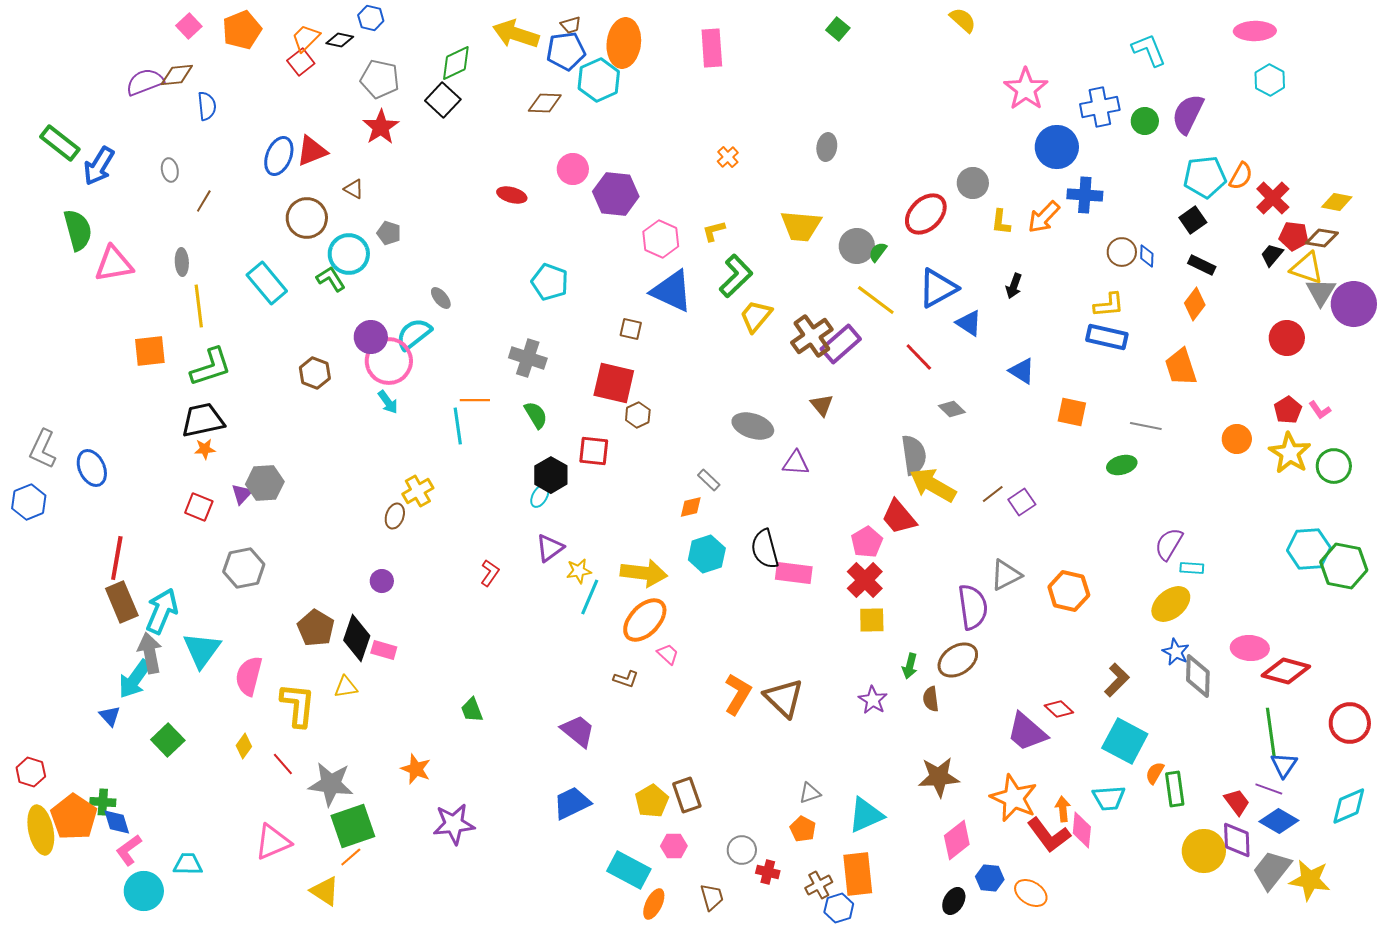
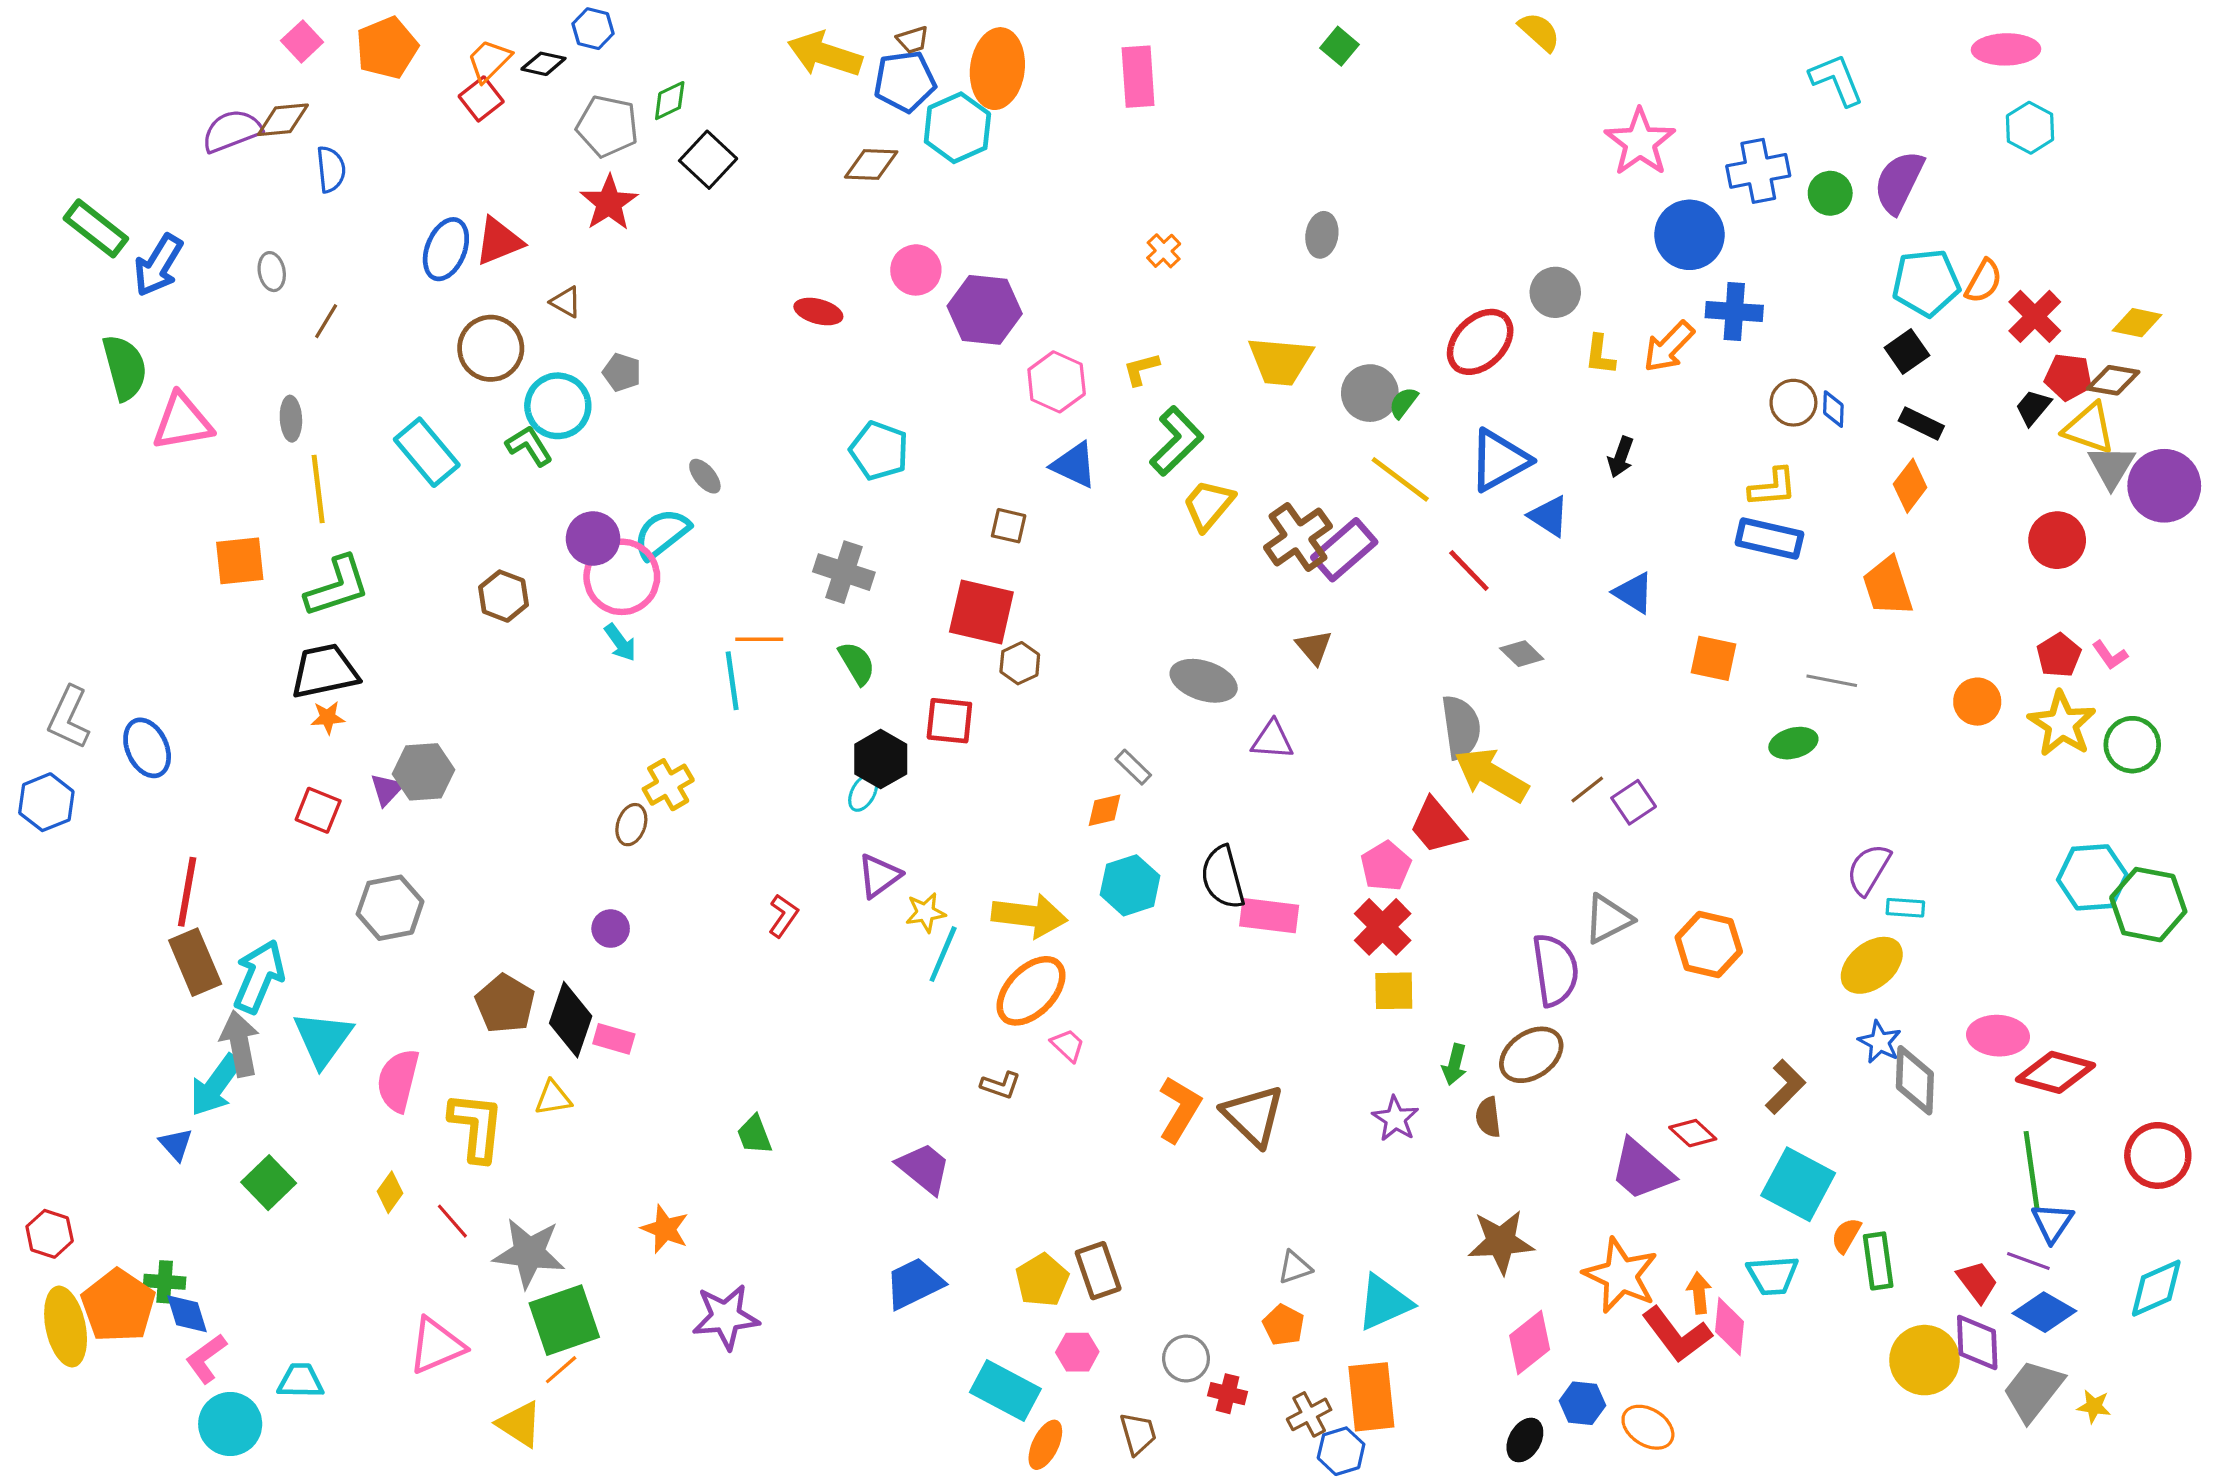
green diamond: (456, 63) -> (670, 101), moved, size x0.7
blue triangle: (672, 291) -> (1074, 465), size x0.7
yellow star: (1310, 880) -> (2094, 1406), size x0.5

